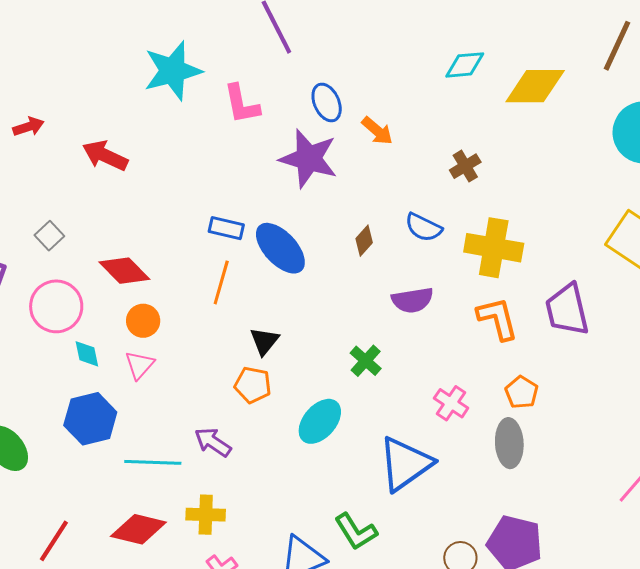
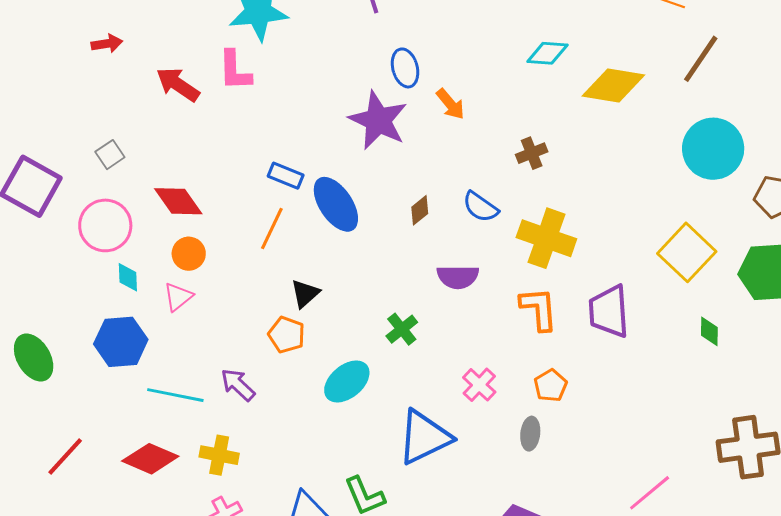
pink L-shape: (242, 104) -> (235, 71), moved
gray ellipse: (509, 443) -> (530, 434), size x0.7

